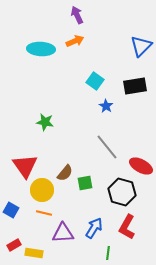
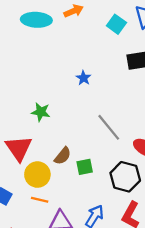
cyan square: (95, 81) -> (116, 24), moved
blue star: (106, 106) -> (84, 78), moved
green star: (45, 122) -> (41, 112), moved

